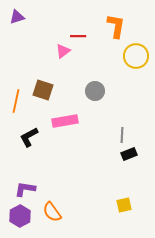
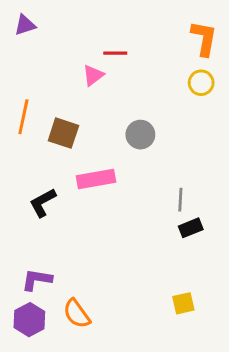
orange L-shape: (116, 26) -> (204, 38), moved
yellow circle: (136, 56) -> (201, 83), size x0.7
orange line: (16, 101) -> (23, 117), moved

